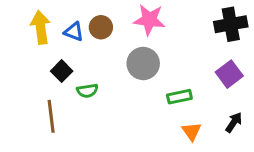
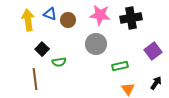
black cross: (231, 24) -> (131, 18), moved
blue triangle: (74, 32) -> (50, 14), moved

